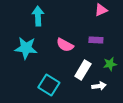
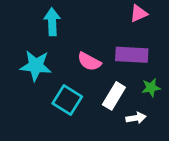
purple rectangle: (96, 40) -> (132, 55), size x1.6
cyan square: (49, 85) -> (67, 100), moved

